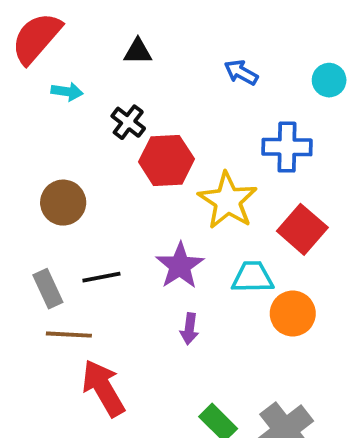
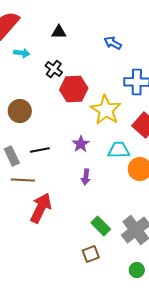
purple star: (180, 266) -> (81, 144), size x0.7
red arrow: (103, 388) -> (41, 208), turned 56

